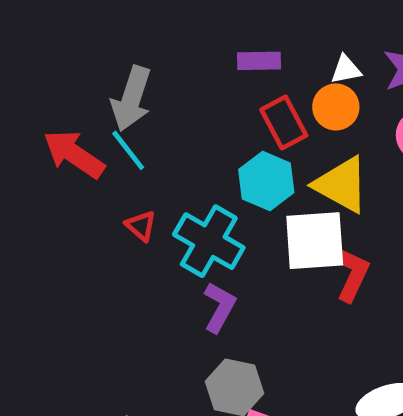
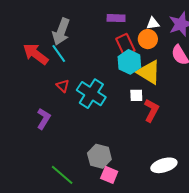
cyan hexagon: (266, 181) -> (129, 62), moved
white square: (315, 241) -> (136, 95), size x0.5
purple L-shape: (219, 307) -> (44, 119), moved

